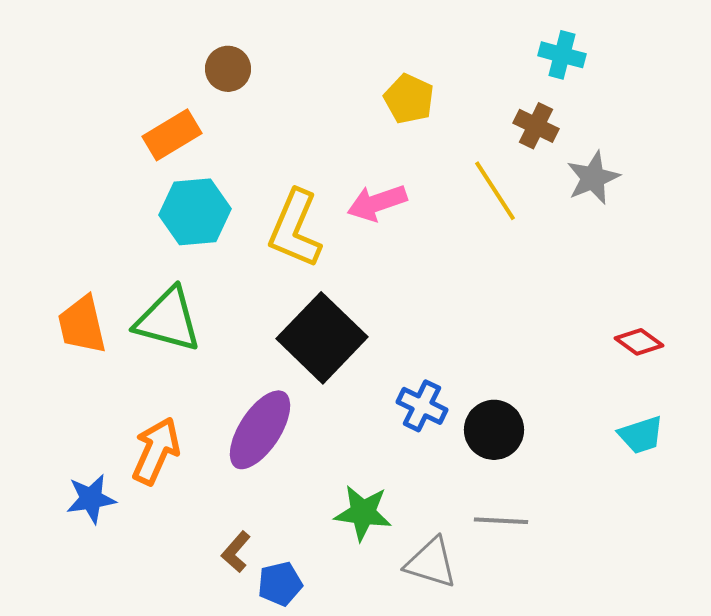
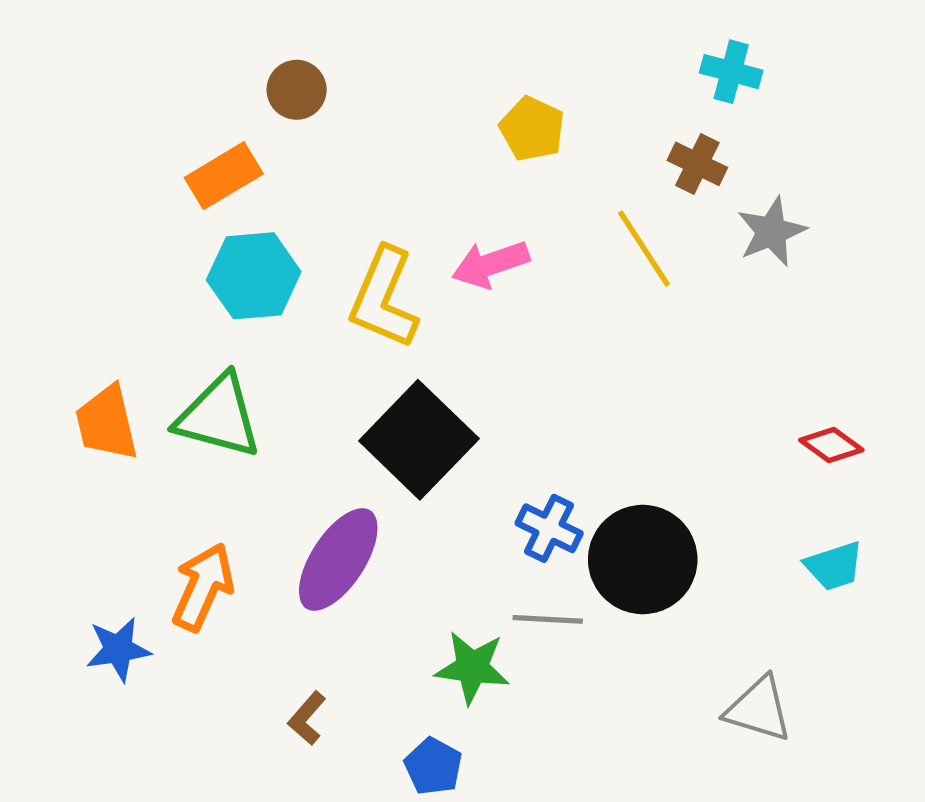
black circle: (494, 430) -> (643, 560), size x1.4
gray line: (501, 521) -> (548, 619), moved
gray triangle: (431, 563) -> (759, 709), moved
blue pentagon: (280, 584) -> (433, 766), moved, turned -30

